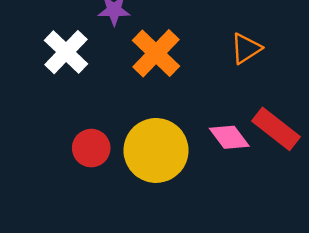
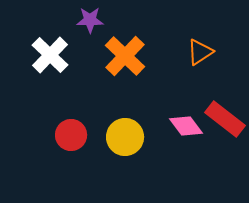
yellow circle: (156, 150) -> (125, 137), size x0.7

